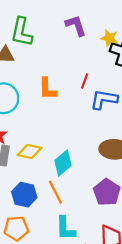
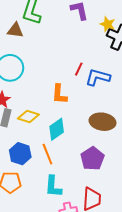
red line: (85, 81) -> (79, 69), moved
orange L-shape: (48, 89) -> (59, 94), moved

